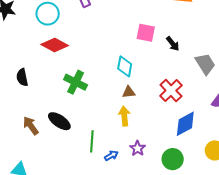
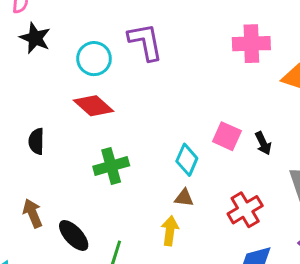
pink square: (146, 33) -> (227, 136), moved
green cross: (76, 82) -> (111, 166), turned 35
black ellipse: (59, 121) -> (74, 235), moved

